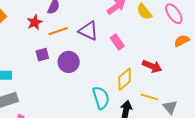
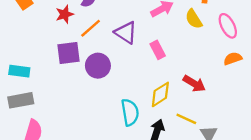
orange line: (58, 31) -> (91, 28), turned -30
purple square: (42, 55) -> (68, 53), size x1.5

